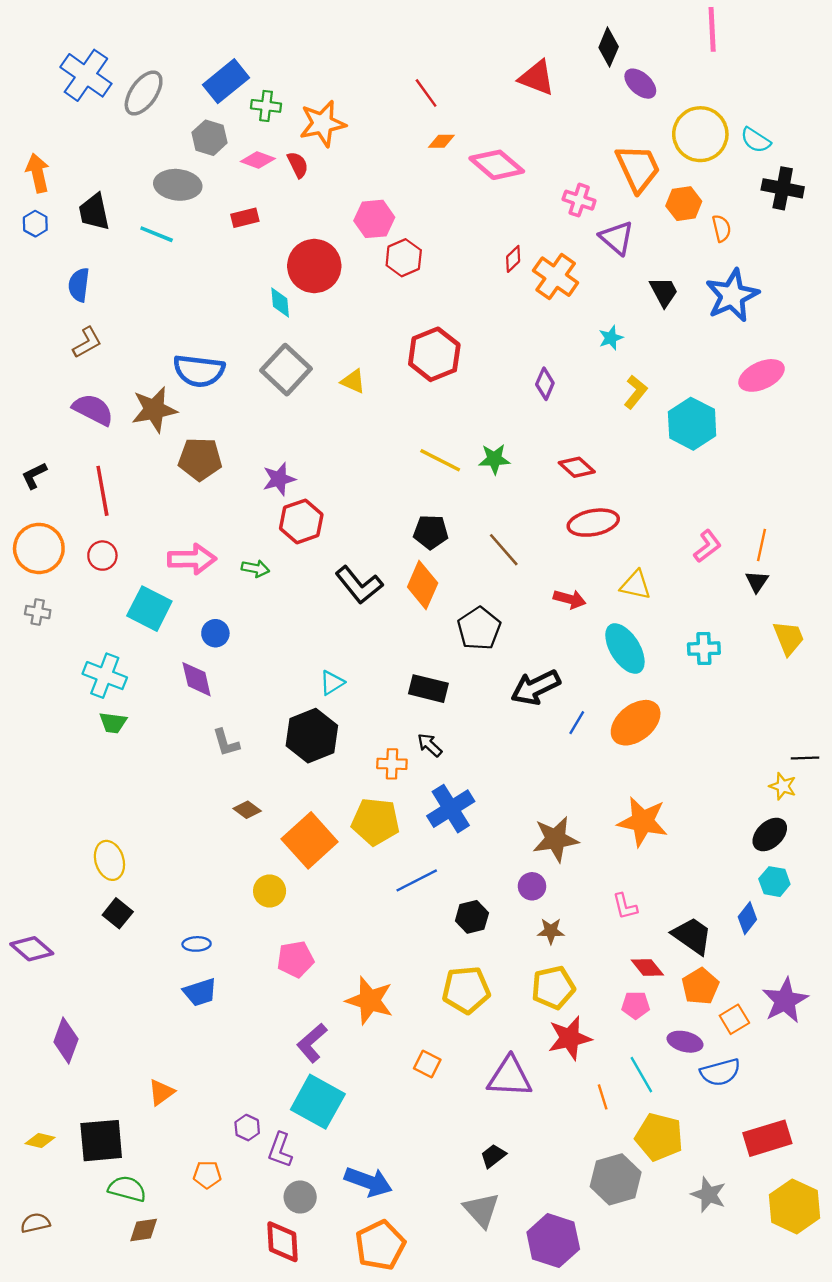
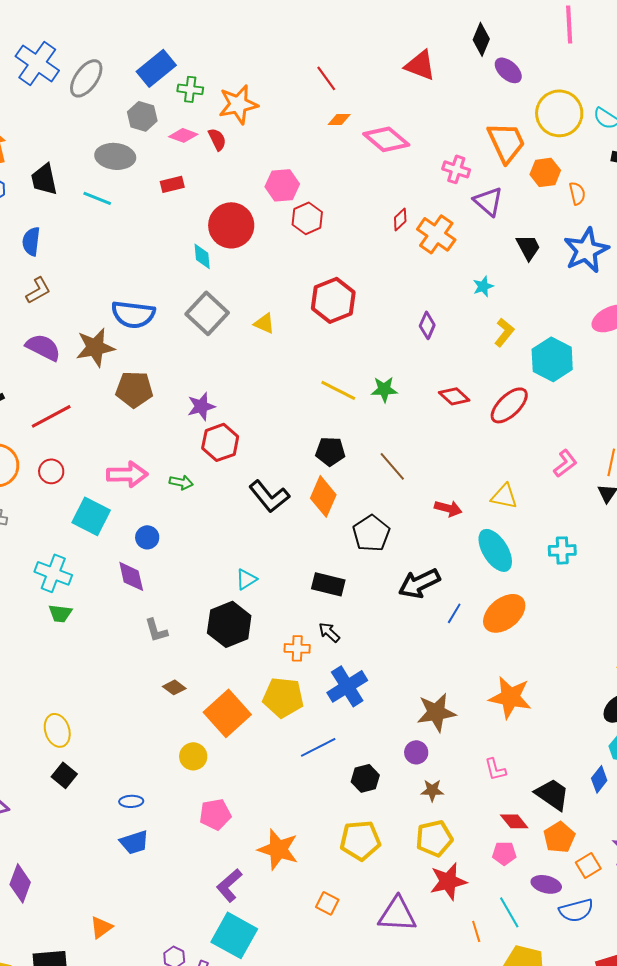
red line: (102, 491) -> (51, 416), turned 72
red ellipse: (593, 523) -> (509, 405), moved, turned -33

